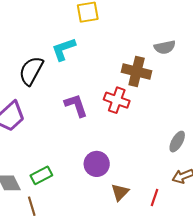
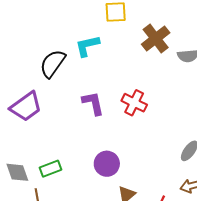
brown cross: (137, 72) -> (156, 38), moved, turned 32

